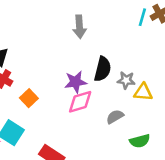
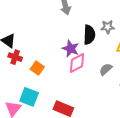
gray star: (126, 80) -> (108, 27), moved
purple star: (76, 82) -> (71, 49), turned -30

